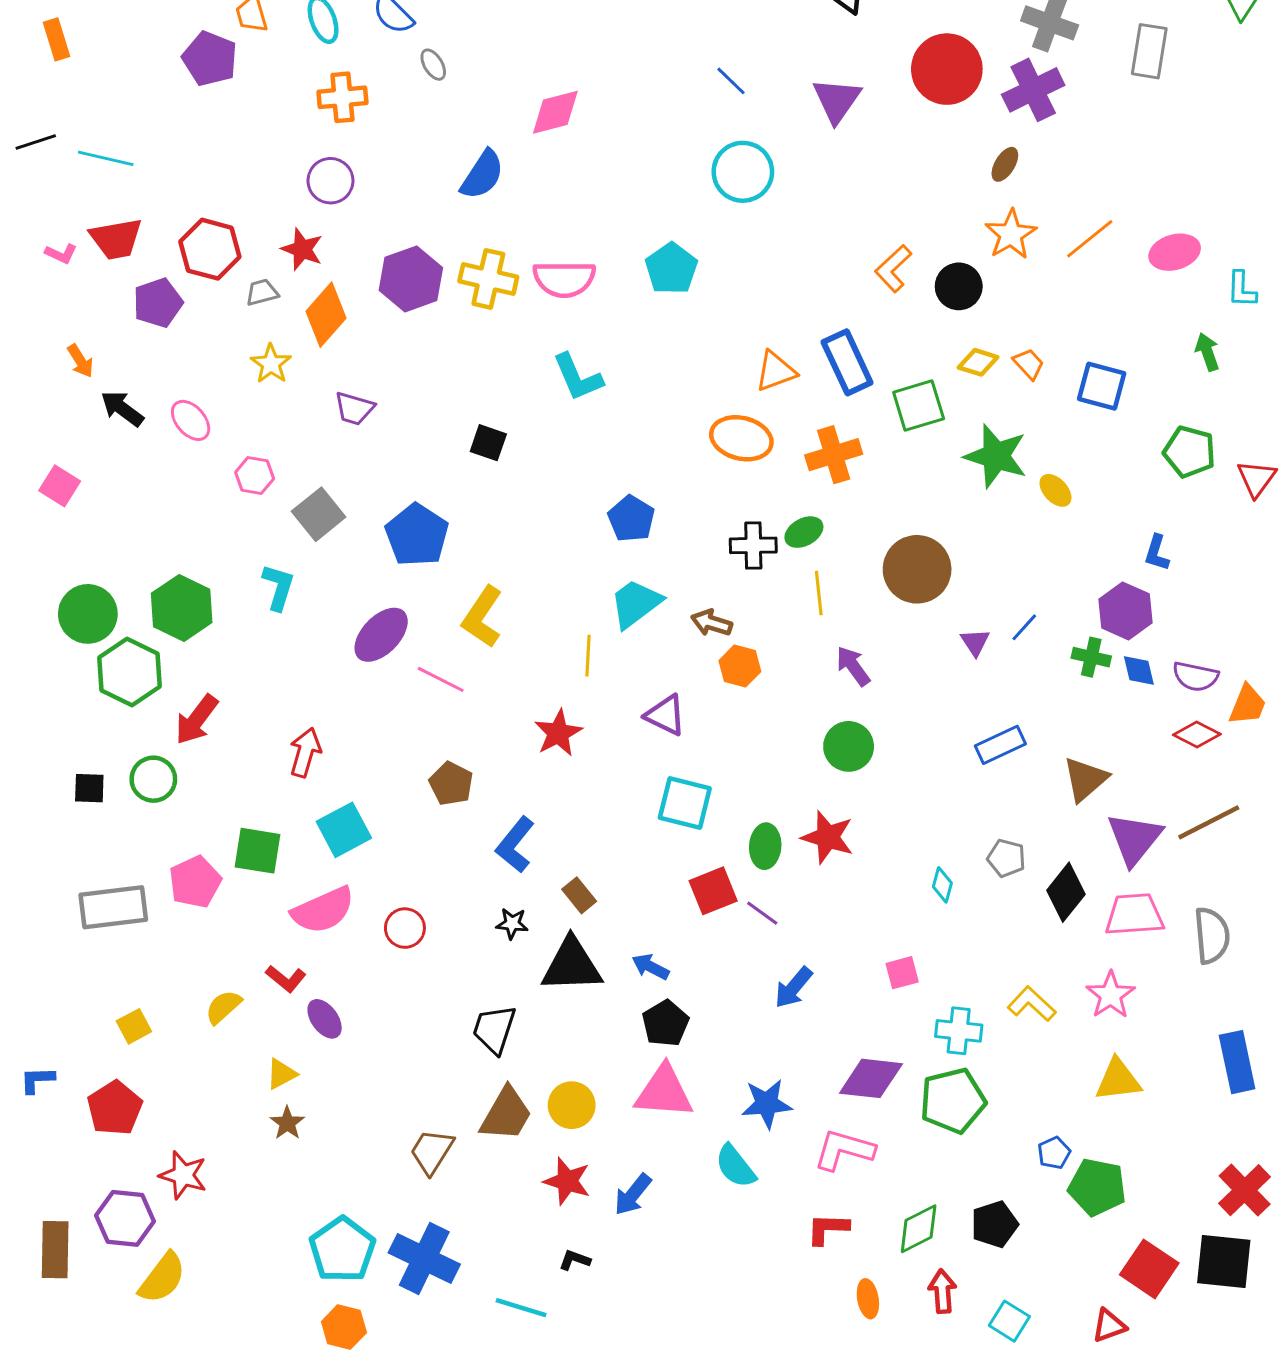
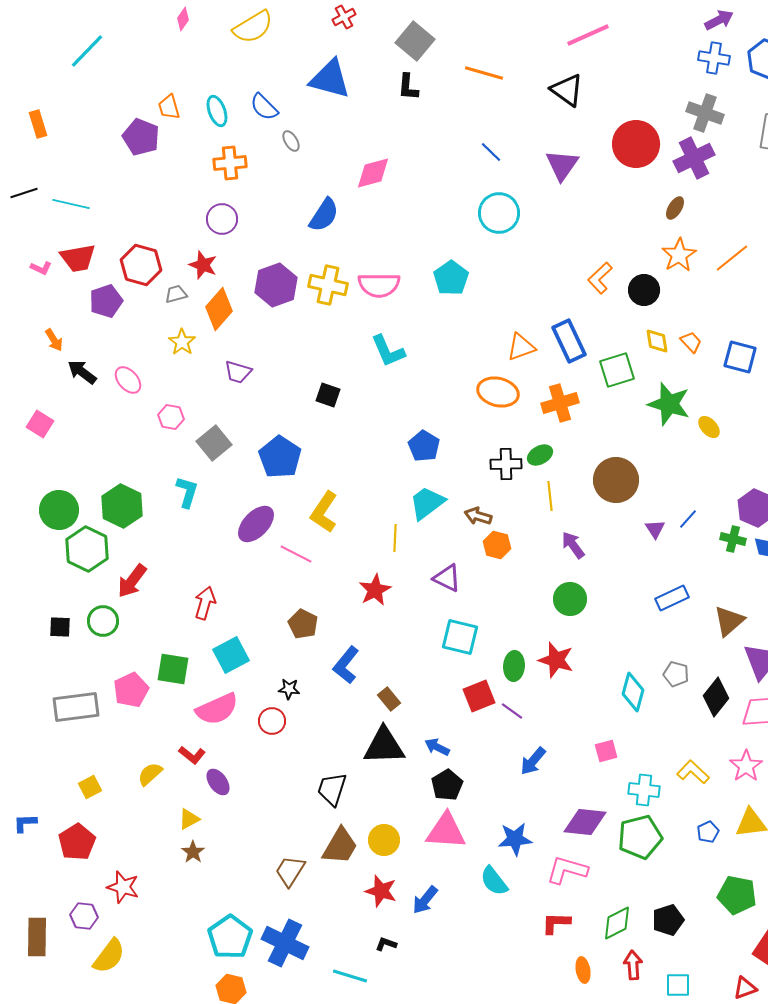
yellow diamond: (978, 362) -> (657, 341), turned 64
cyan diamond: (942, 885) -> (633, 692), size x1.6
black star: (512, 924) -> (289, 689), moved
blue pentagon: (1054, 1153) -> (708, 832), moved
purple hexagon: (125, 1218) -> (84, 916), size x0.7
cyan square: (1009, 1321) -> (678, 985), turned -32

